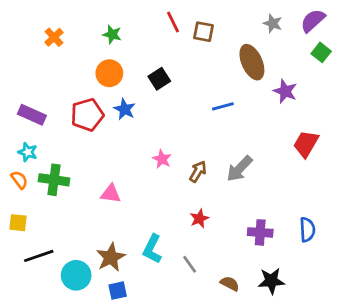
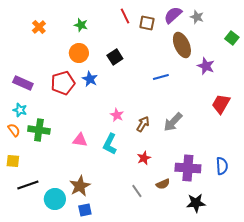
purple semicircle: (313, 21) -> (173, 15), moved
purple cross: (260, 232) -> (188, 168), size x1.4
cyan L-shape: (152, 249) -> (110, 144), moved
brown semicircle: (230, 284) -> (163, 184), moved, turned 128

